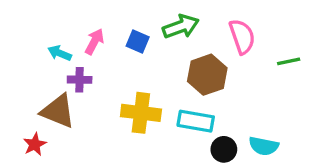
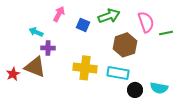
pink arrow: (94, 41) -> (59, 14), moved
green line: (289, 61) -> (166, 33), moved
red star: (35, 144) -> (13, 74), moved

